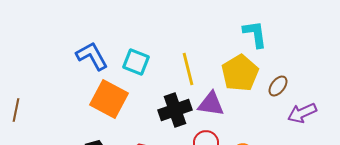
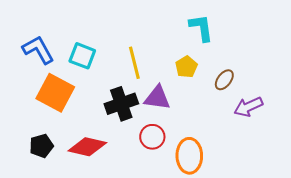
yellow pentagon: (240, 73) -> (186, 67), size x0.6

